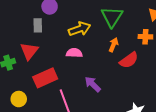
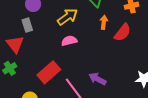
red triangle: (29, 51) -> (15, 44), moved
purple arrow: (93, 84) -> (97, 79), moved

